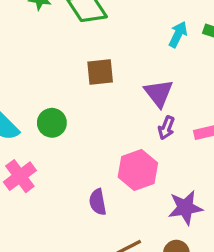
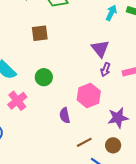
brown square: (100, 72) -> (40, 33), moved
green circle: (52, 123) -> (44, 77), moved

